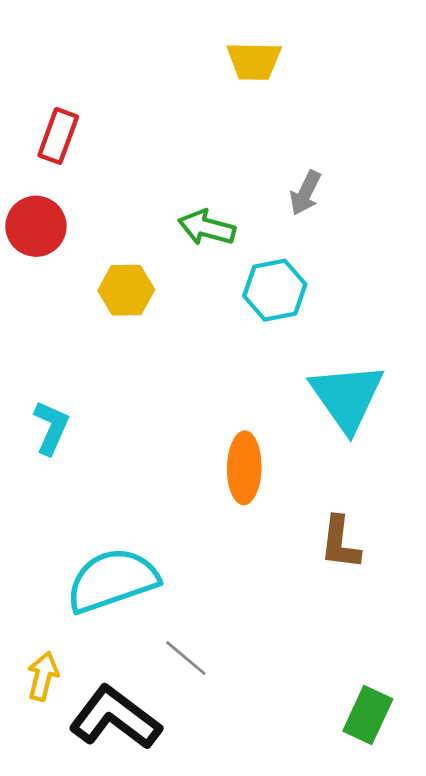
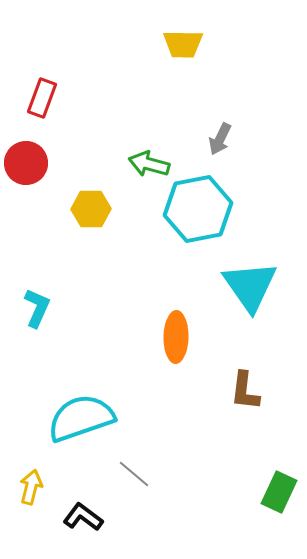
cyan hexagon: (275, 290) -> (198, 209), size x1.5
green rectangle: (368, 715) -> (279, 492), moved
black L-shape: (115, 718) -> (83, 517), size x0.6

